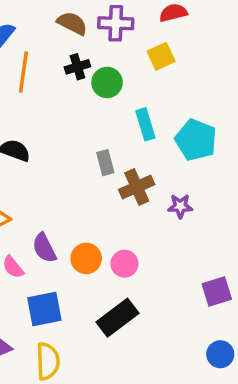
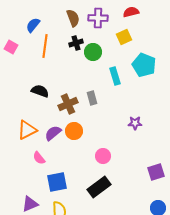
brown semicircle: (72, 23) -> (73, 18), turned 42
cyan pentagon: (196, 140) -> (144, 65), moved
brown cross: (137, 187) -> (68, 104), moved
purple semicircle: (44, 248) -> (53, 133), moved, turned 78
orange circle: (86, 258) -> (74, 131), moved

